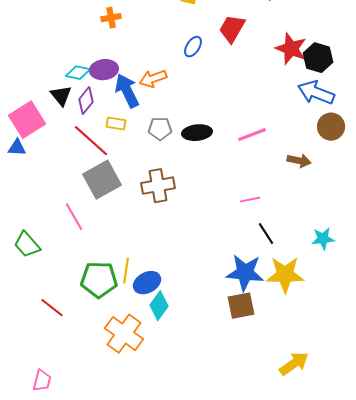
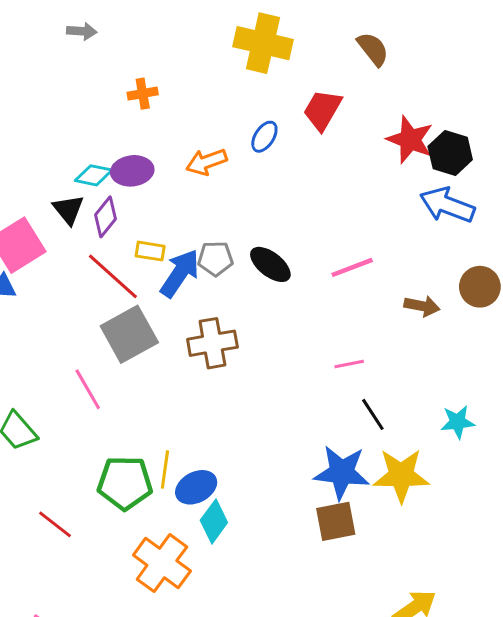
orange arrow: (153, 79) -> (207, 162), moved
blue arrow: (127, 91) -> (180, 273), moved, turned 60
brown circle: (331, 127) -> (480, 287), moved
black ellipse: (197, 133) -> (270, 264), turned 44

